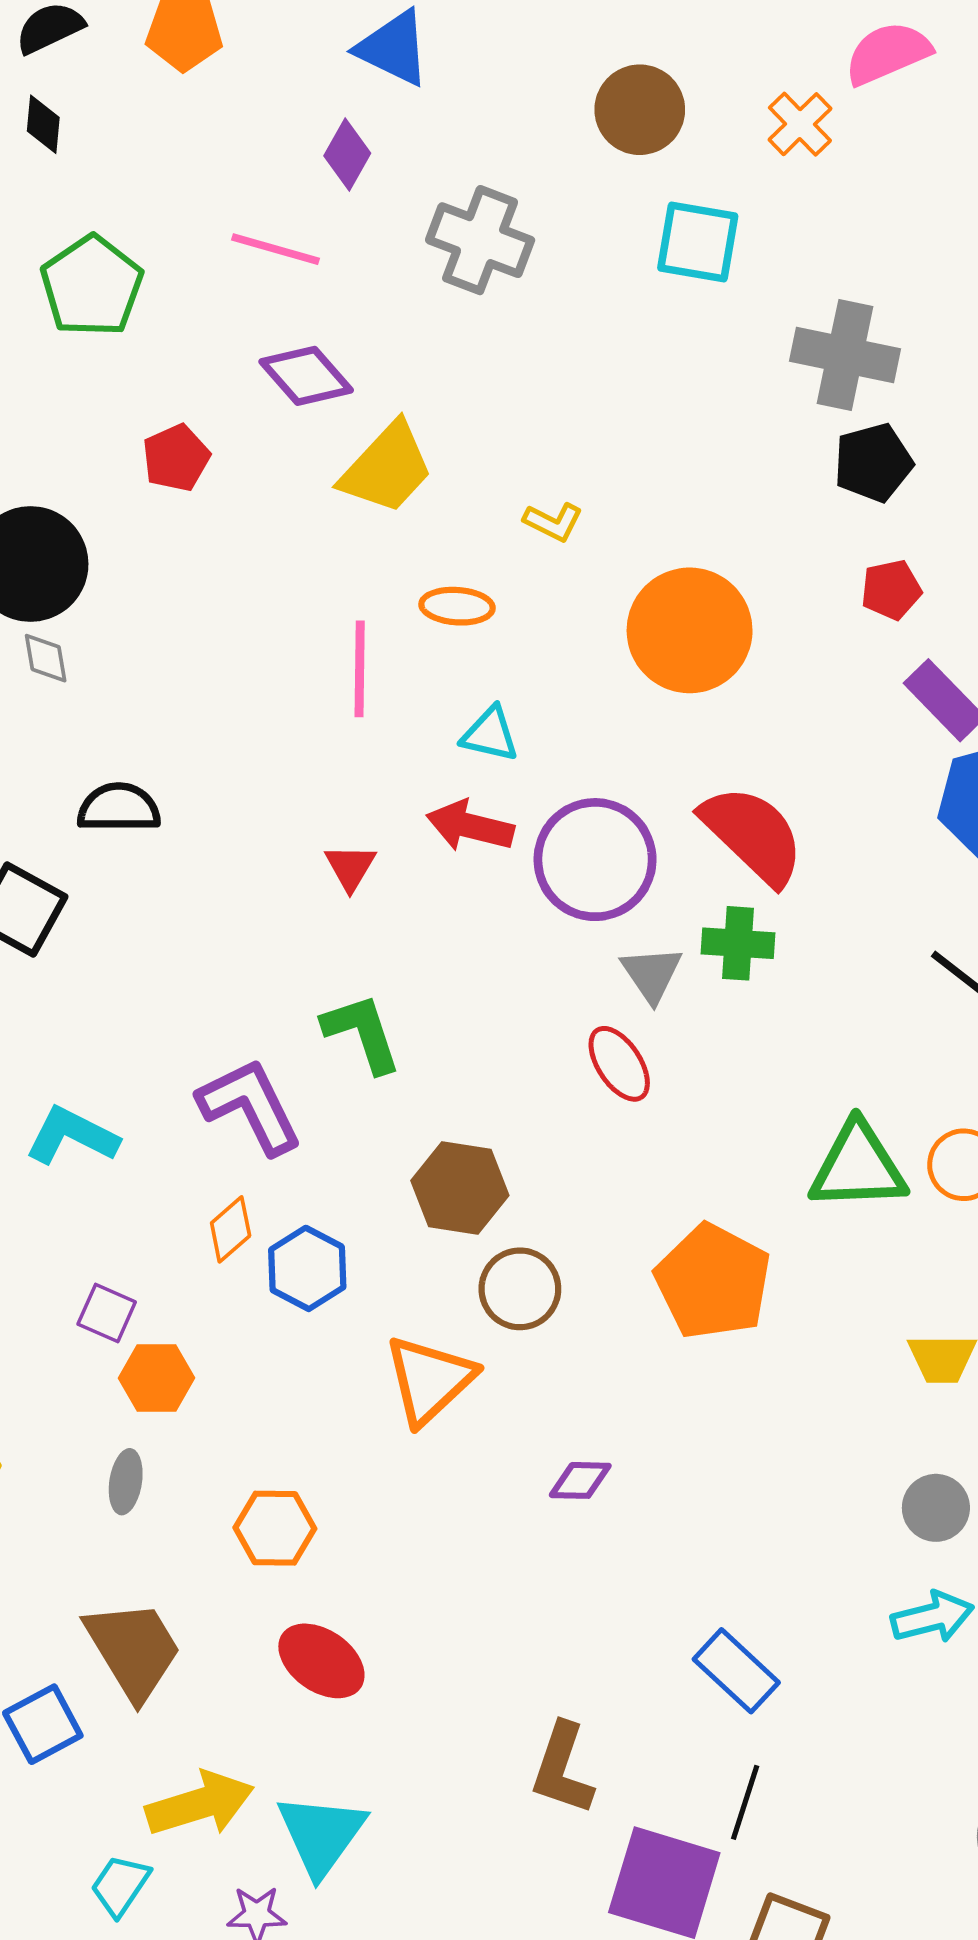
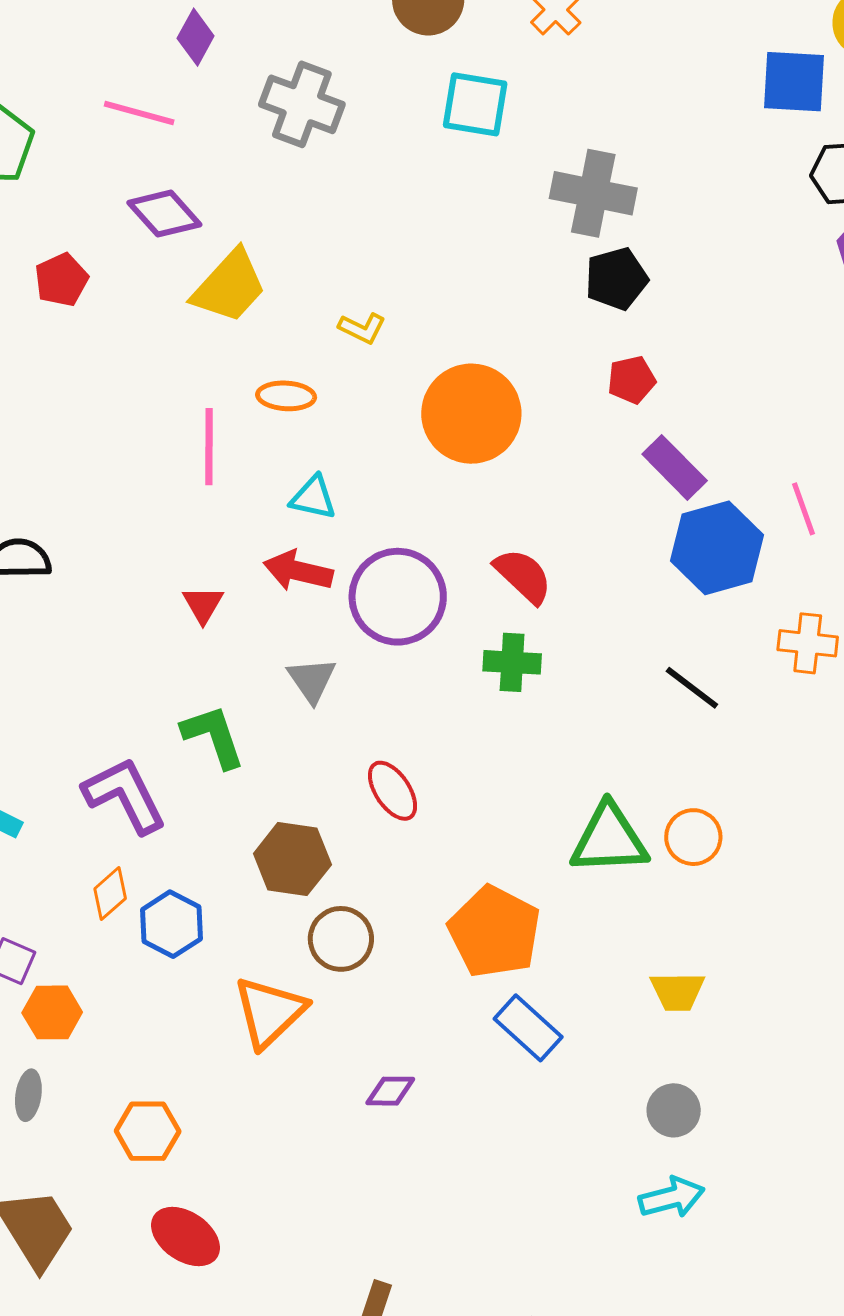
red semicircle: (753, 835) -> (523, 576), size x0.7
gray triangle: (652, 974) -> (312, 680), moved
red ellipse: (619, 1064) -> (393, 791), moved
blue rectangle: (736, 1671) -> (528, 1028), moved

